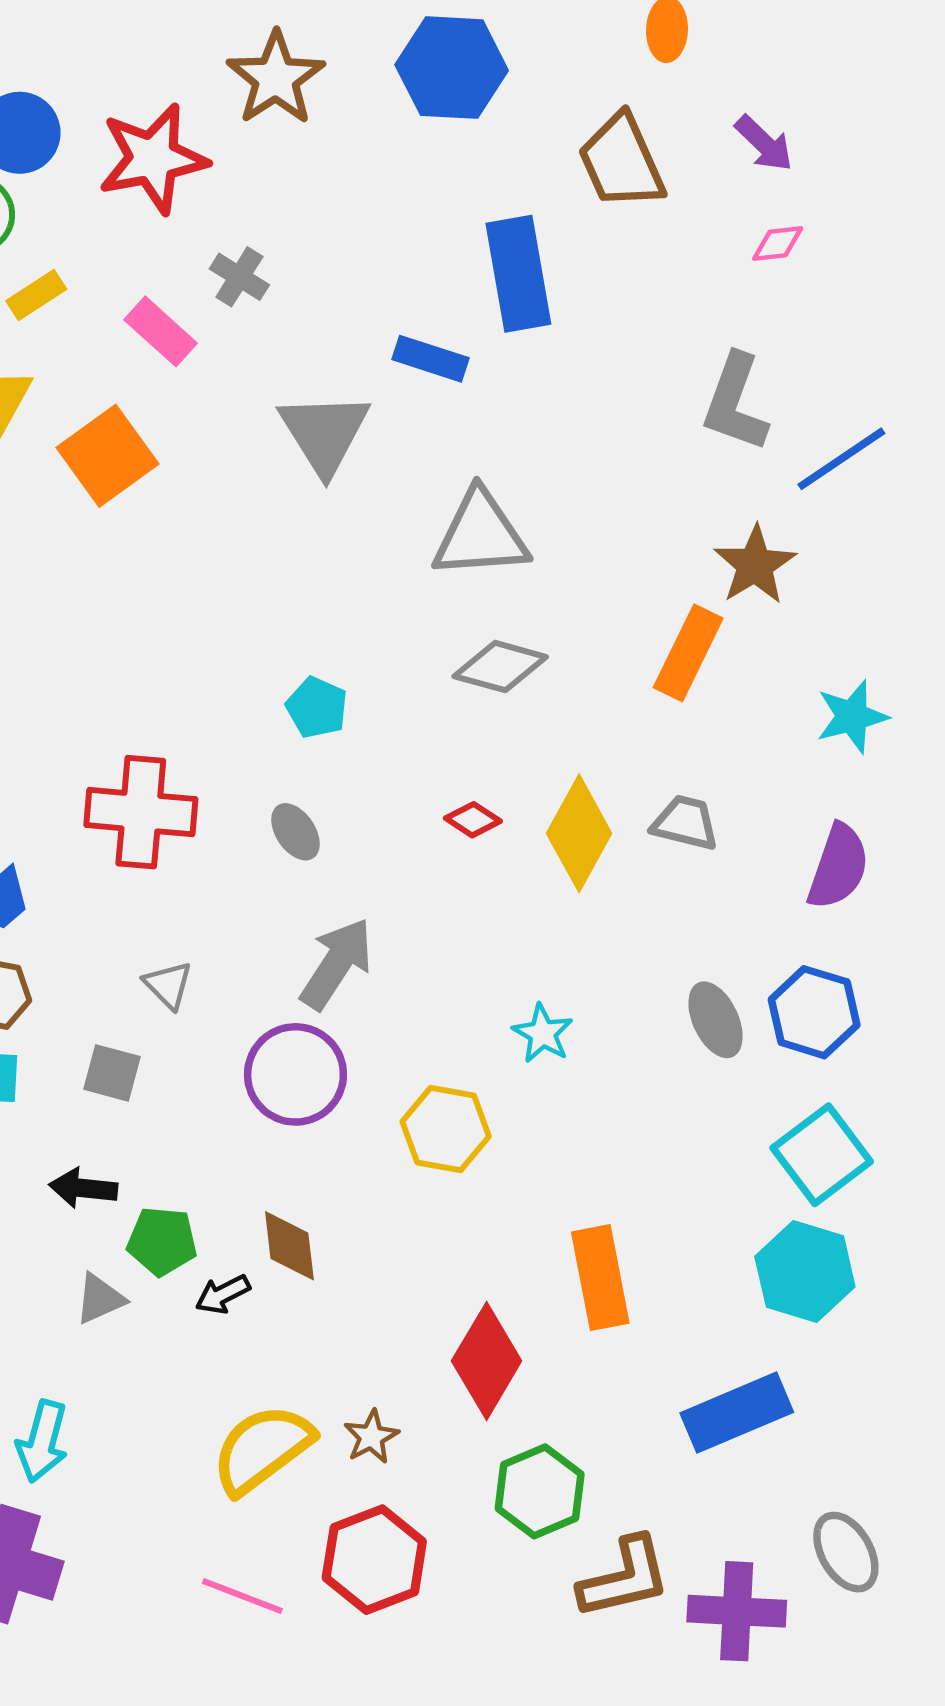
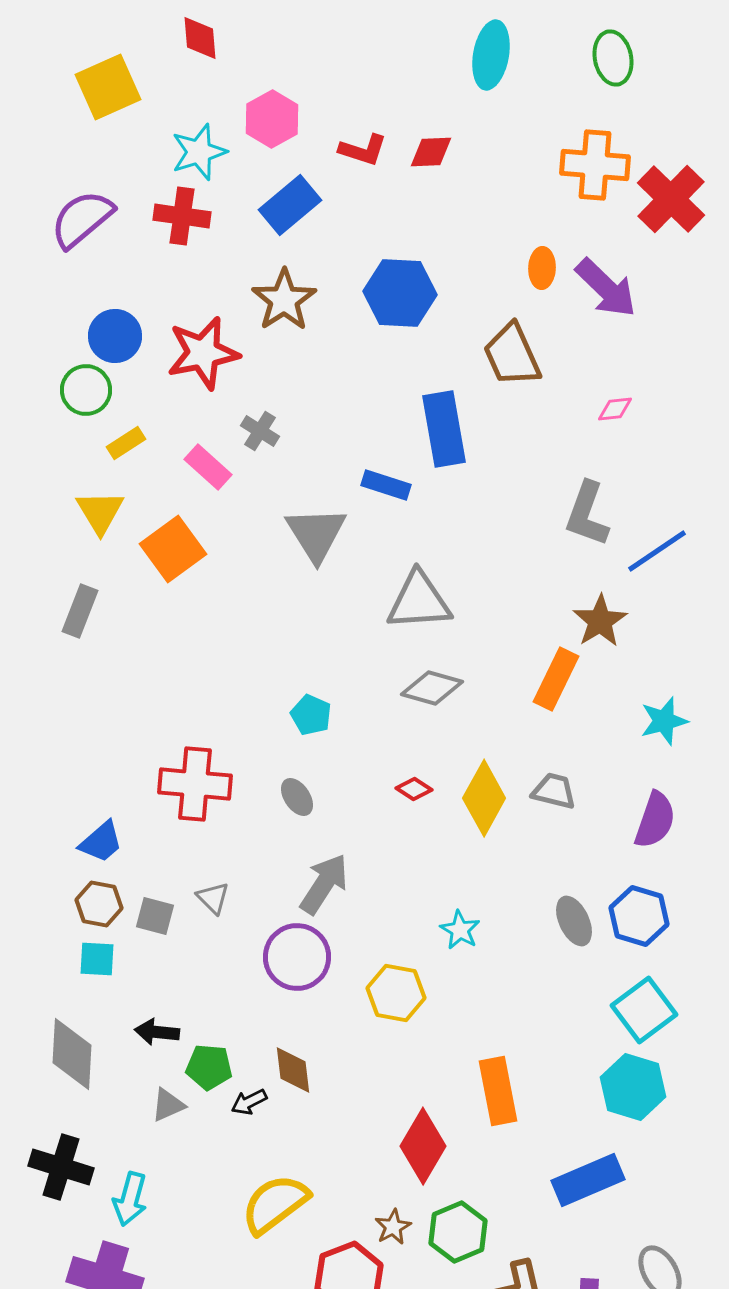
purple arrow: (764, 143) -> (606, 288), moved, size x1.6
gray square: (112, 1073) -> (155, 916), moved
brown star: (371, 1437) -> (393, 1227), moved

